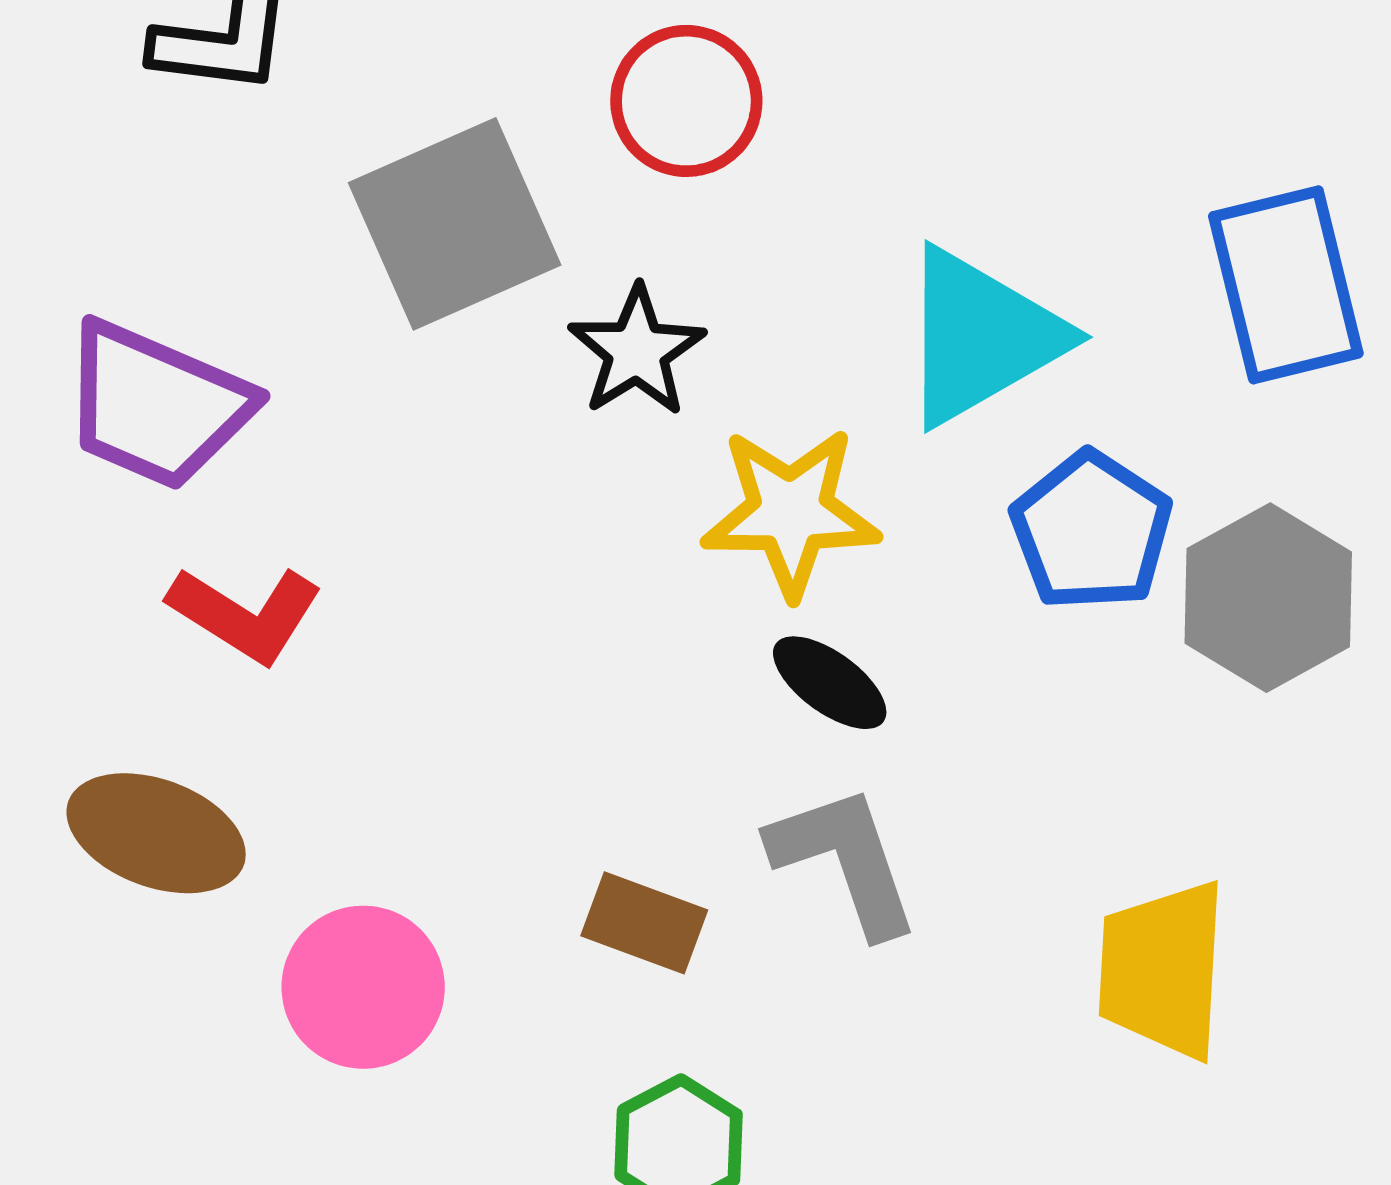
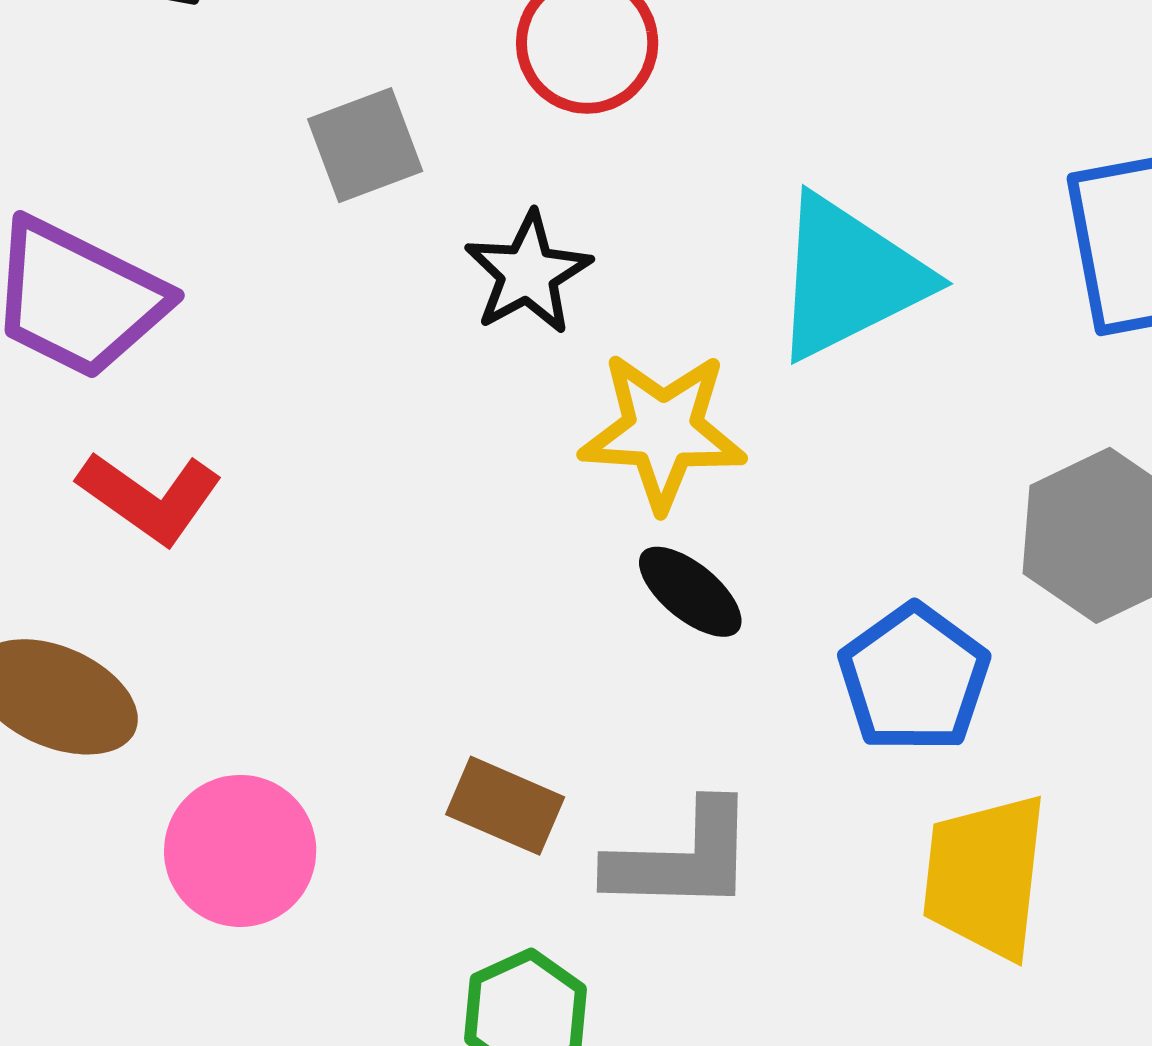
gray square: (455, 224) -> (365, 145), size x0.6
blue pentagon: (1091, 531) -> (914, 678), moved
gray L-shape: (845, 860) -> (682, 858), moved, turned 107

